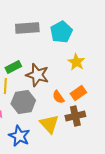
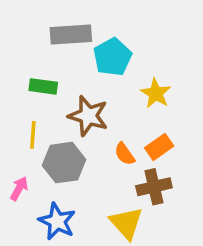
cyan pentagon: (61, 32) -> (112, 57), moved
green rectangle: (13, 67) -> (43, 86), moved, turned 35
yellow triangle: (49, 124) -> (126, 223), moved

